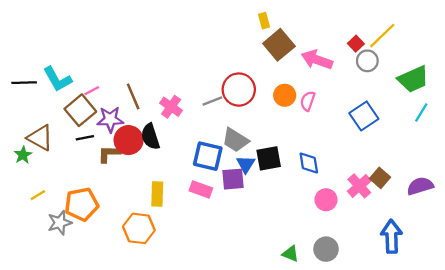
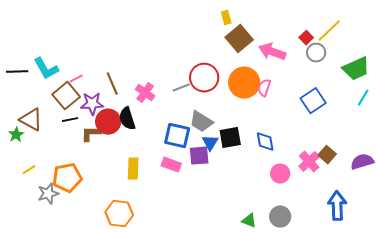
orange circle: (285, 95) -> (244, 83), size x1.6
orange hexagon: (139, 228) -> (119, 214), moved

